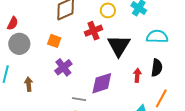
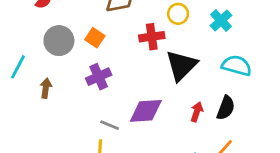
gray circle: (19, 44) -> (59, 41), moved

